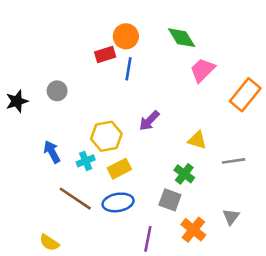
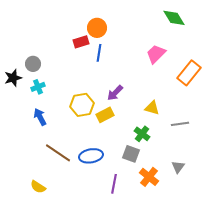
green diamond: (182, 38) -> (174, 18), moved
gray circle: (57, 91) -> (33, 64), moved
cyan cross: (86, 161) -> (38, 87), moved
yellow rectangle: (119, 169) -> (105, 115), moved

